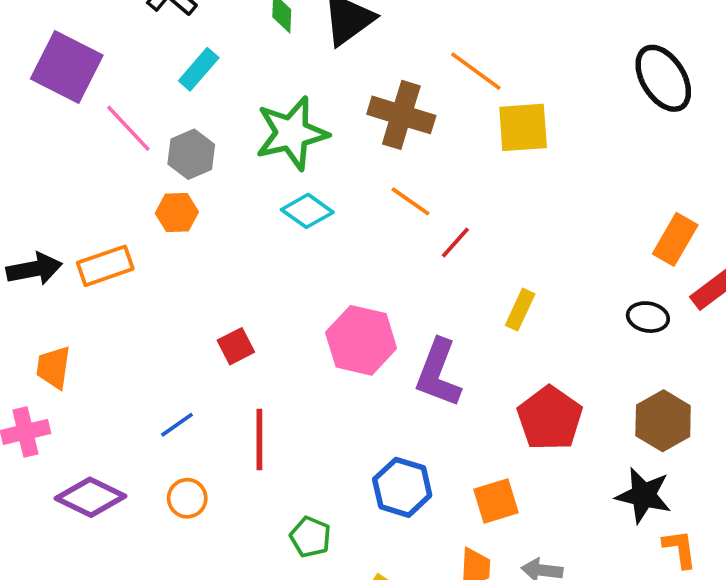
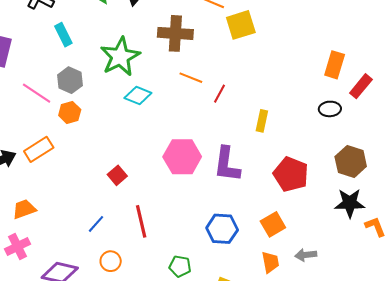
cyan rectangle: (199, 69) -> (63, 35), turned -55
pink line: (128, 128) -> (37, 93), moved
orange trapezoid: (53, 367) -> (24, 209), turned 75

